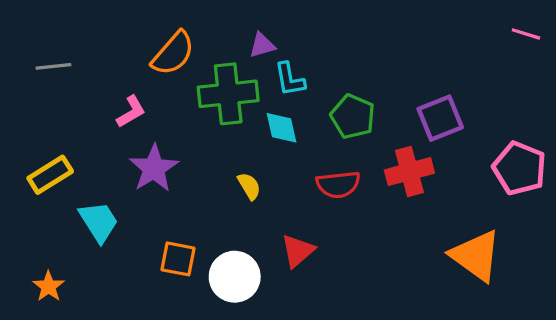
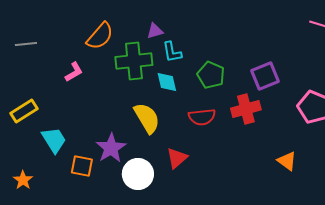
purple star: (154, 168) -> (111, 148), moved
yellow semicircle: (249, 186) -> (147, 118), size x1.8
orange triangle: (476, 256) -> (287, 161), size x0.6
orange square: (178, 259) -> (82, 166), moved

